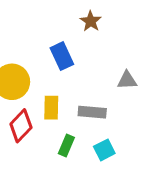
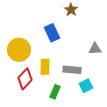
cyan square: (104, 150) -> (86, 86), moved

